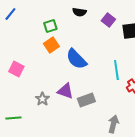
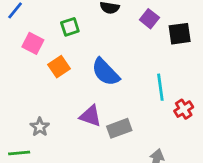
orange square: (51, 45) -> (59, 67), moved
pink square: (16, 69) -> (33, 43), moved
gray star: (42, 99) -> (40, 127), moved

